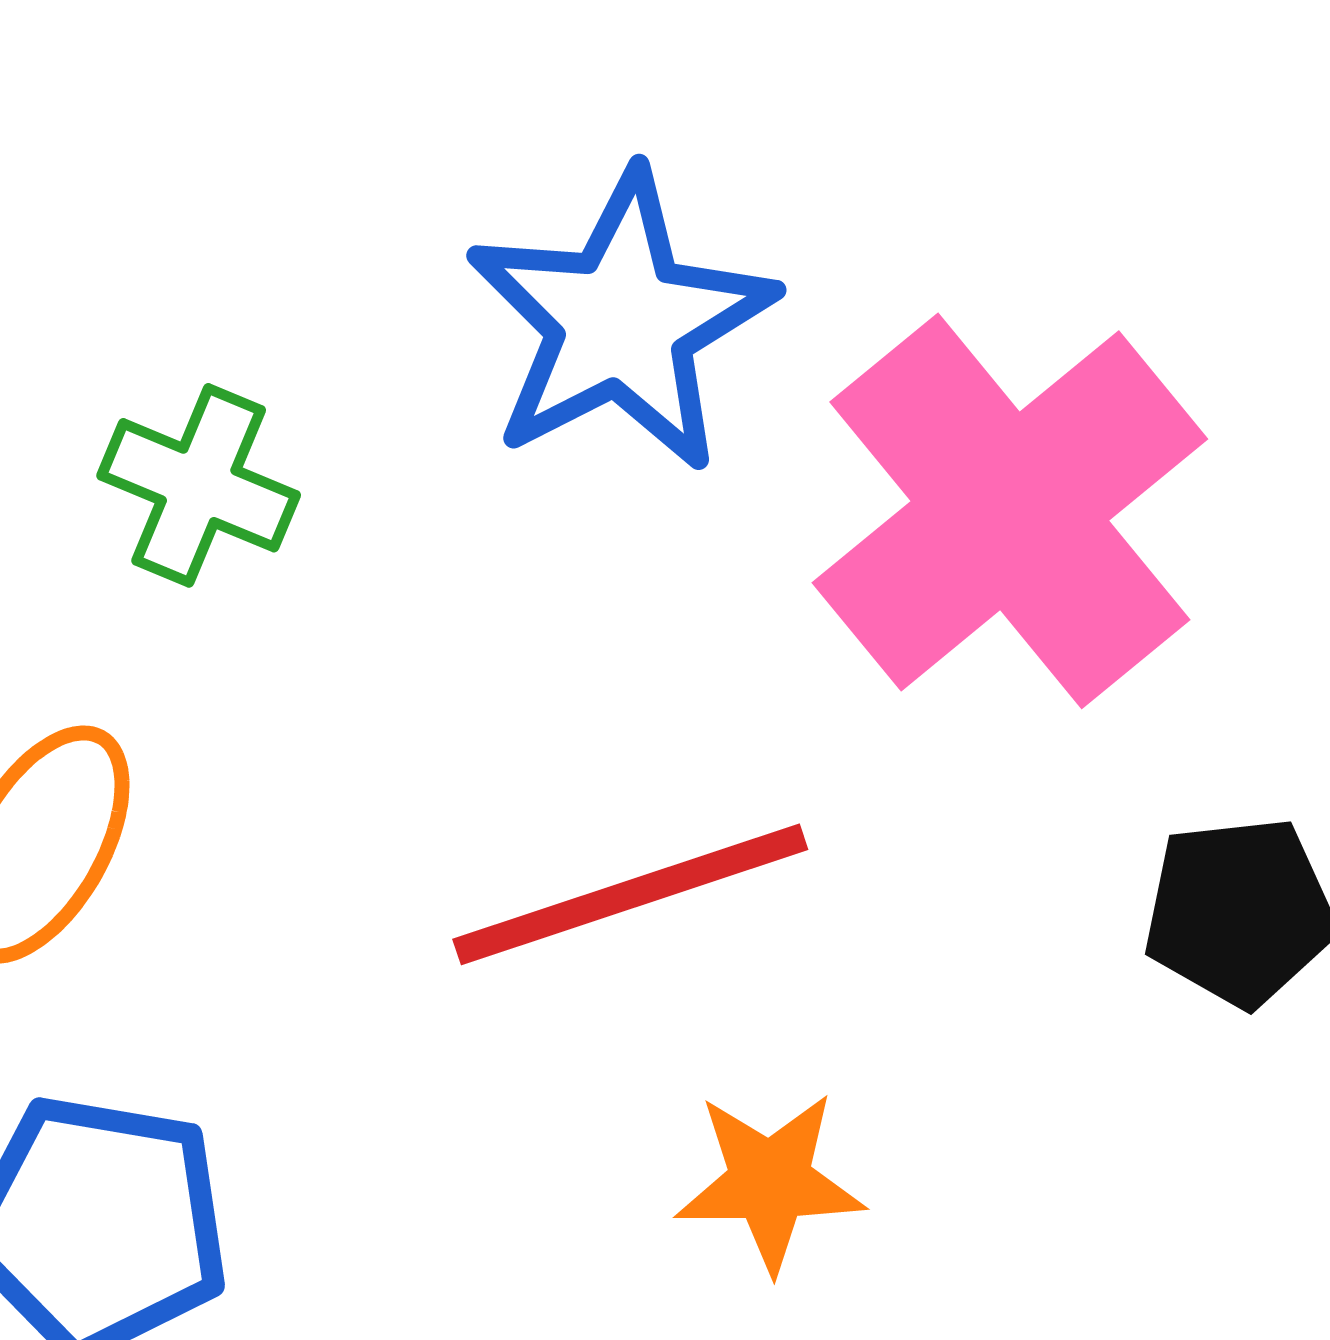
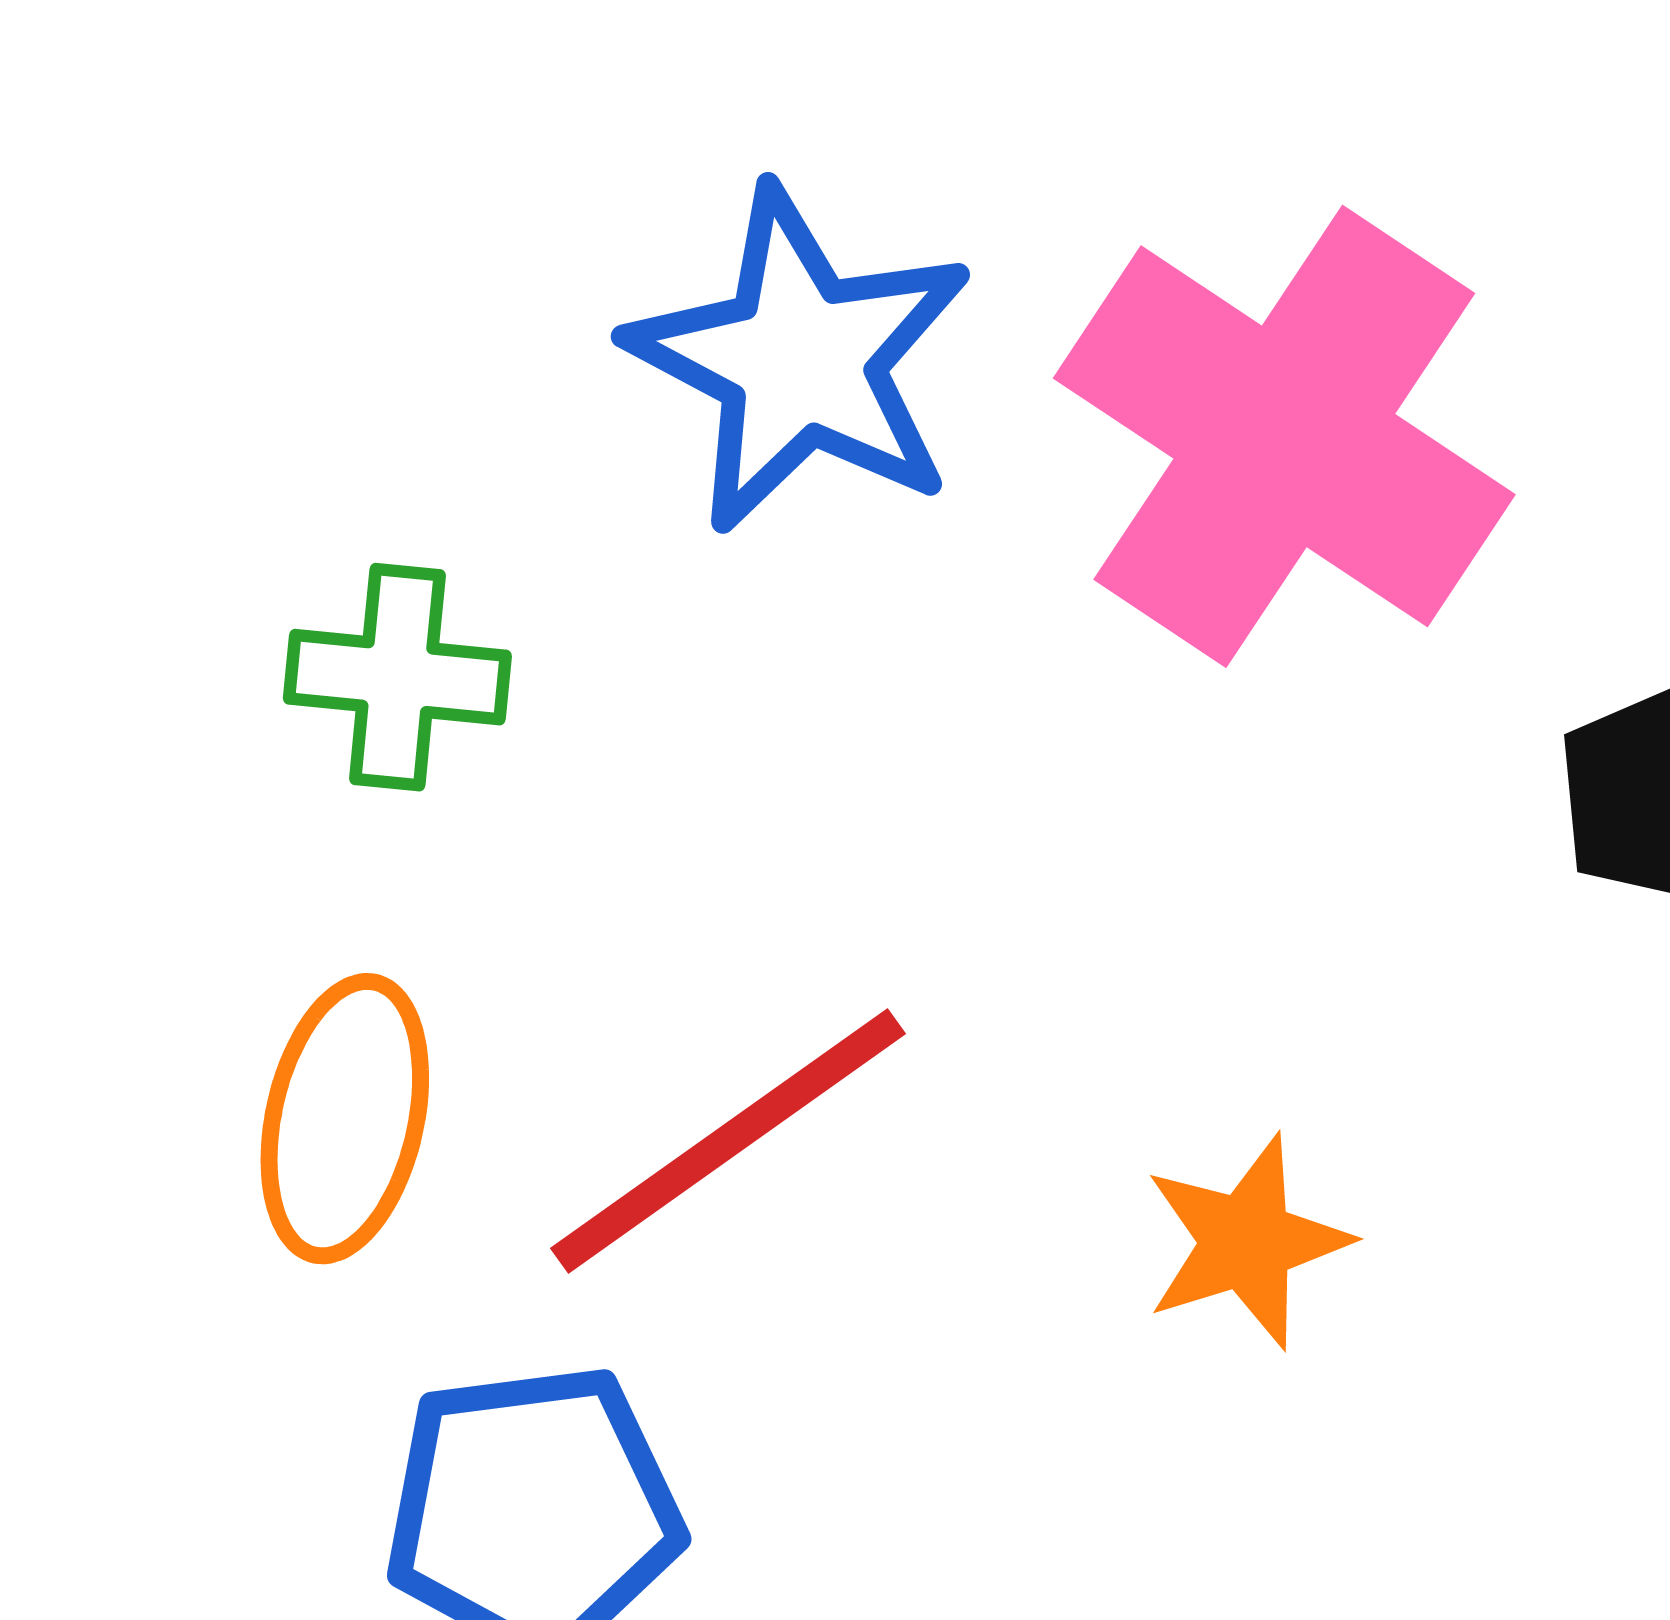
red line: (630, 894) -> (728, 1141), moved

